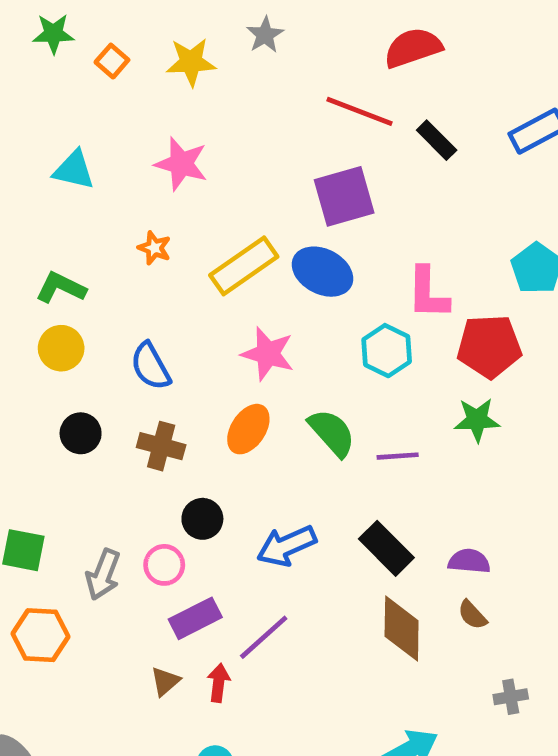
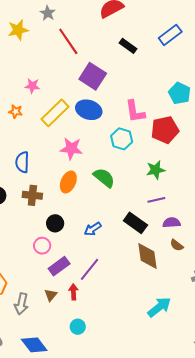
red line: (360, 111) -> (68, 41), moved, turned 44
pink star: (181, 164) -> (32, 86), moved, size x0.7
purple square: (344, 196) -> (93, 76), turned -32
blue semicircle: (151, 366) -> (22, 162), turned 40
green star: (477, 420) -> (156, 170), moved
purple line: (398, 456) -> (156, 200), moved
blue arrow: (287, 546) -> (93, 229), size x0.7
gray arrow: (103, 575) -> (21, 304), moved

